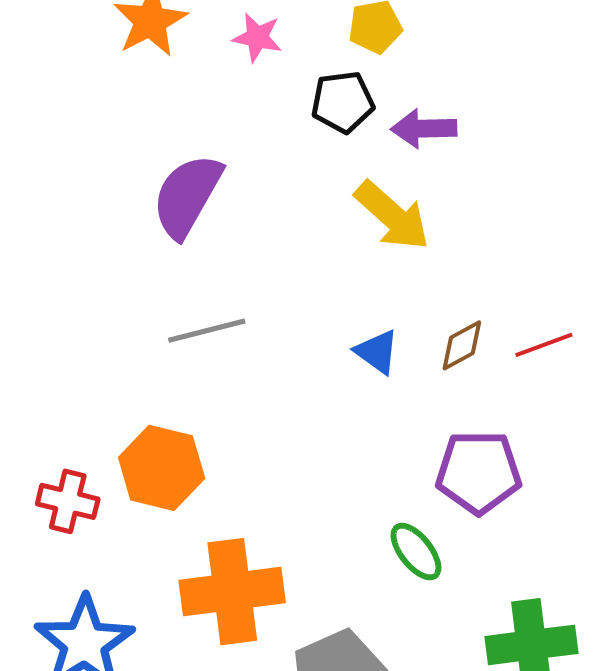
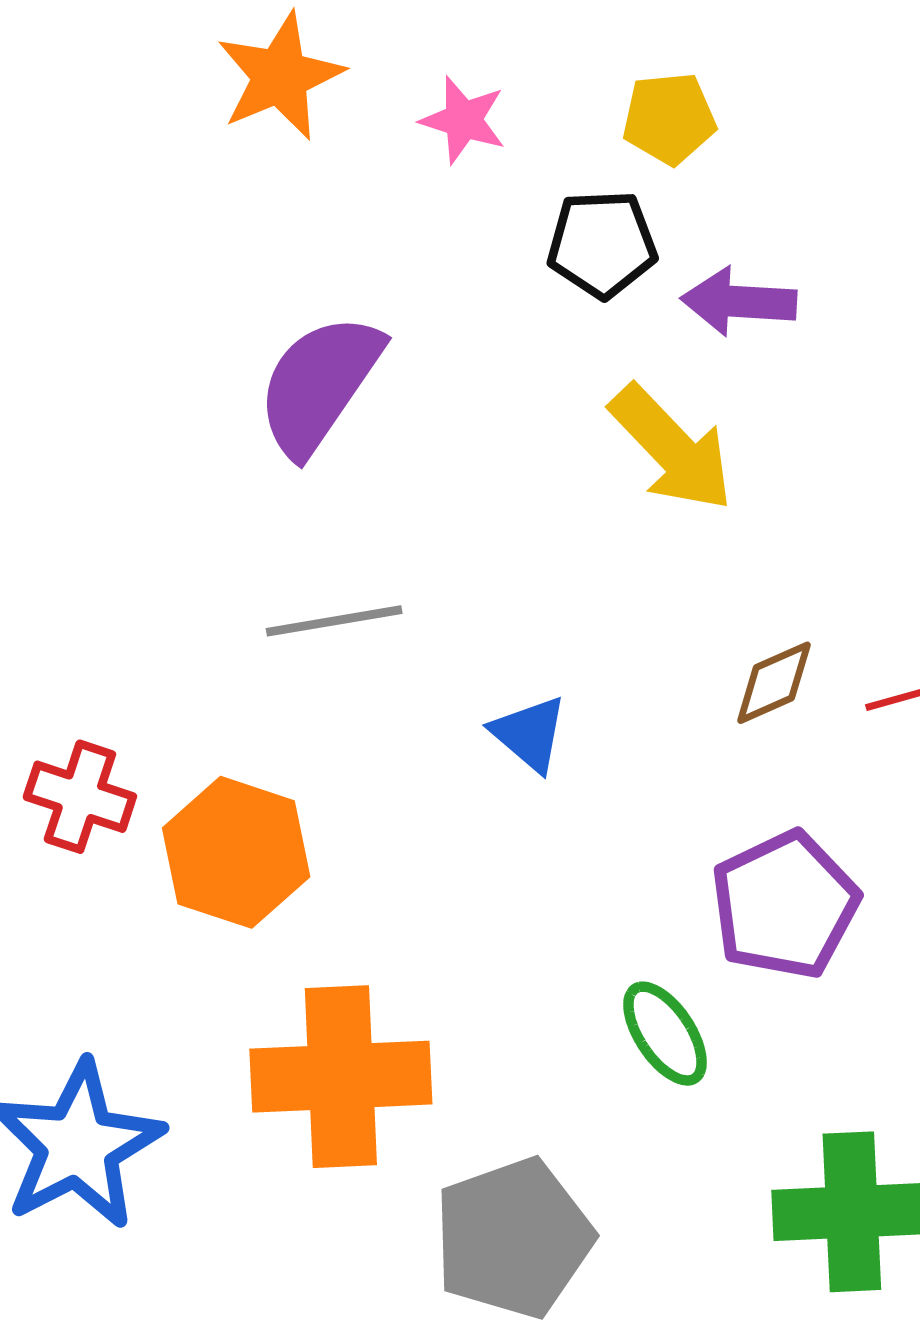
blue triangle: (377, 352) -> (529, 734), moved
purple pentagon: (479, 472) -> (785, 905), turned -30
red cross: (68, 501) -> (80, 797), moved

